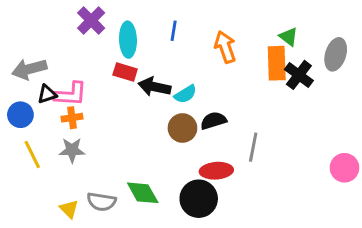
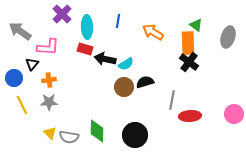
orange arrow: (225, 47) -> (153, 32), turned -40
gray arrow: (29, 69) -> (20, 31), moved, turned 50
black cross: (299, 75) -> (189, 62), moved
black triangle: (47, 94) -> (32, 64), turned -32
pink L-shape: (71, 94) -> (48, 47), moved
red ellipse: (216, 171) -> (190, 116), moved
green diamond: (143, 193) -> (97, 131), turned 30
yellow triangle: (69, 209) -> (50, 133), moved

